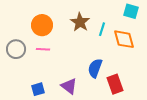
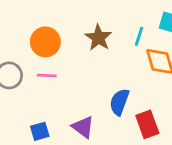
cyan line: (102, 29) -> (139, 36), moved

